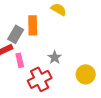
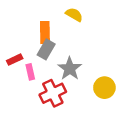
gray rectangle: (16, 34) -> (46, 49), moved
gray star: (55, 57) -> (70, 69), size x1.5

